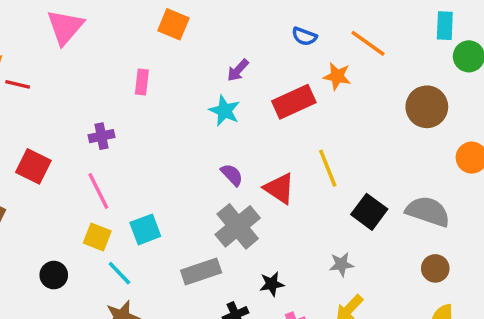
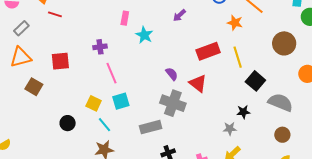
red rectangle: (294, 102) -> (208, 51), moved
cyan star: (225, 111) -> (144, 35), moved
red square: (33, 166) -> (60, 61), turned -36
yellow line: (328, 168) -> (238, 57), moved
pink line: (98, 191) -> (112, 73), moved
black square: (369, 212) -> (255, 81), moved
gray cross: (238, 226) -> (173, 103), turned -35
black star: (272, 284) -> (243, 112), moved

